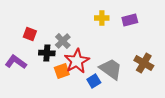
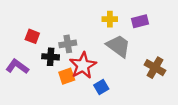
gray cross: (63, 41) -> (68, 44), turned 35
gray trapezoid: (111, 69) -> (118, 46), moved

